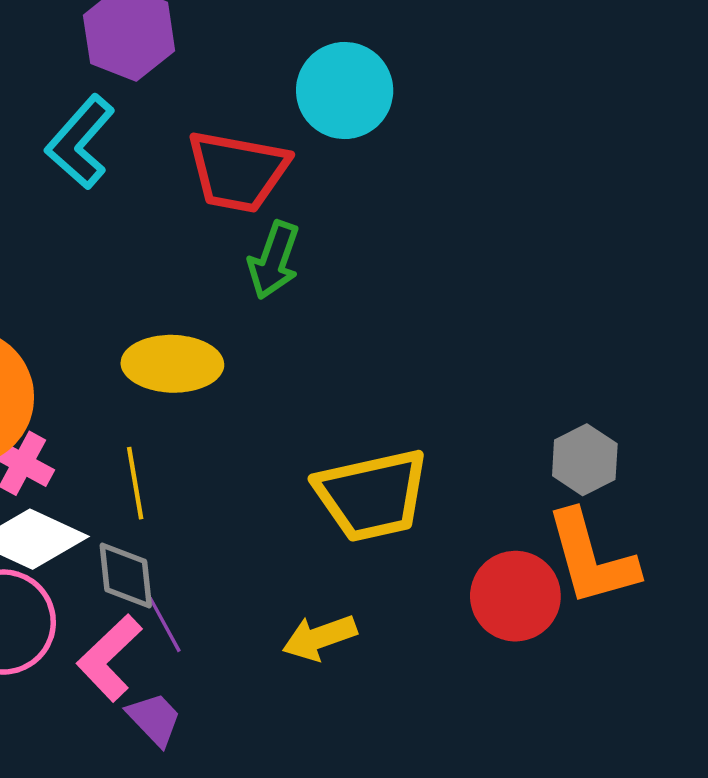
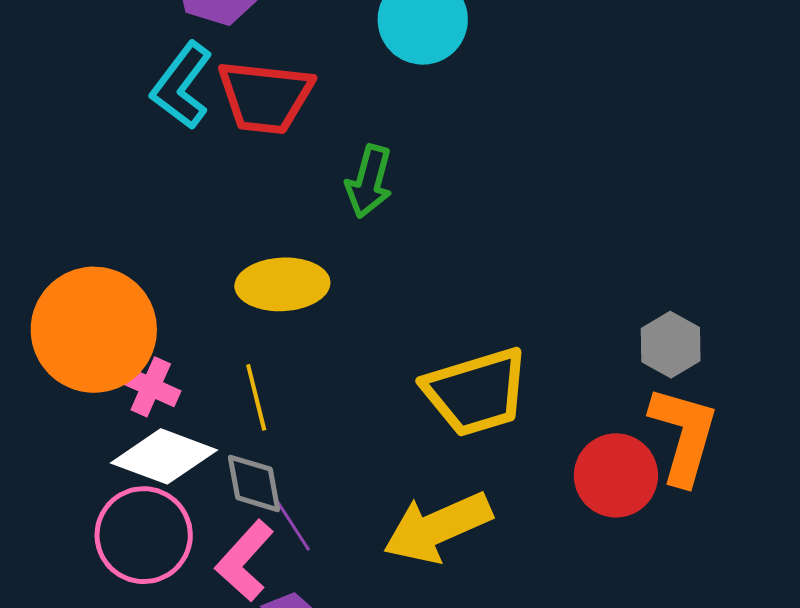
red trapezoid: (238, 171) -> (265, 97), moved
orange L-shape: (591, 558) -> (684, 435), turned -144
yellow arrow: (320, 638) -> (438, 527), size x1.6

